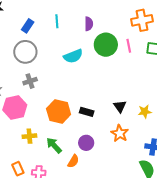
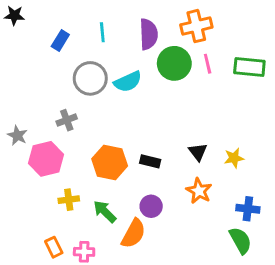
orange cross: (142, 20) -> (196, 26), moved
purple semicircle: (89, 24) -> (149, 34), size x1.5
gray circle: (25, 52) -> (90, 78), moved
orange semicircle: (73, 161) -> (133, 234), size x1.5

